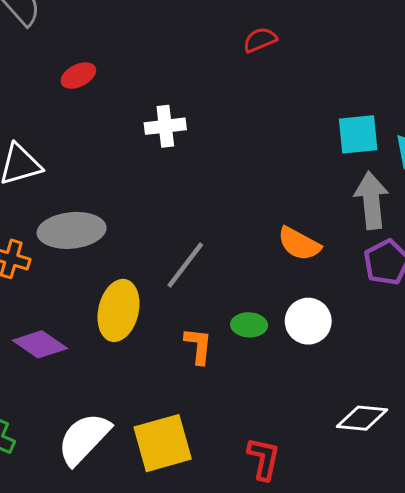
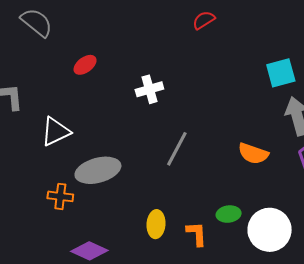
gray line: (185, 265) -> (177, 149), moved
yellow ellipse: (119, 310) -> (156, 224), moved, size x0.7
white circle: (308, 321) -> (270, 230), moved, size x1.4

